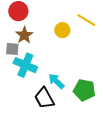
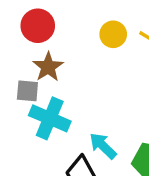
yellow circle: (62, 30) -> (113, 34), moved

